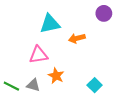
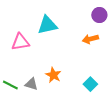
orange arrow: (77, 38) -> (90, 39), moved
pink triangle: (38, 55) -> (20, 42), moved

